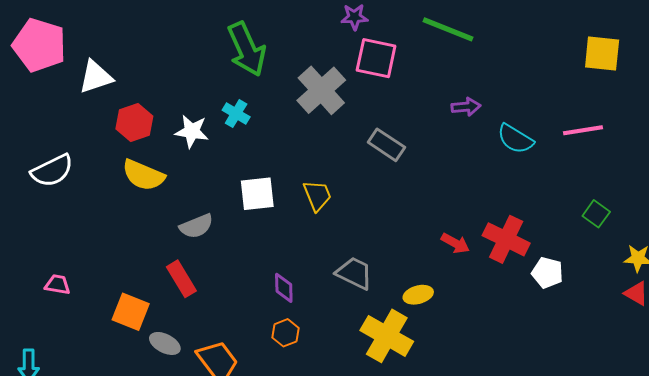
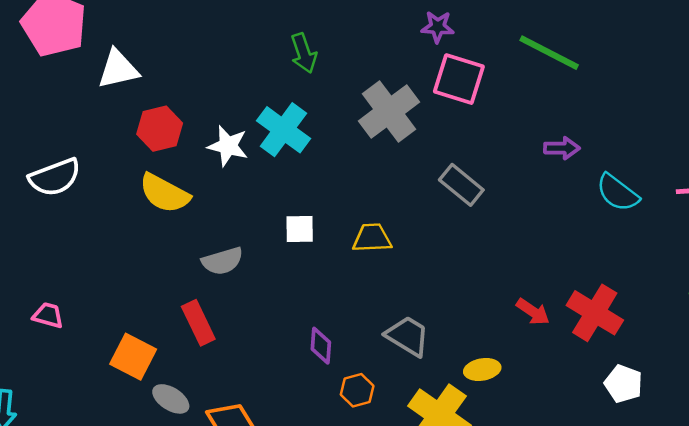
green arrow: (247, 49) -> (304, 53), size x0.6
cyan cross: (236, 114) -> (283, 130), size x1.6
white square: (257, 194) -> (300, 229), size x0.7
yellow trapezoid: (317, 196) -> (372, 238), turned -76
white pentagon: (547, 273) -> (624, 384), moved
orange hexagon: (286, 333) -> (357, 390), moved

